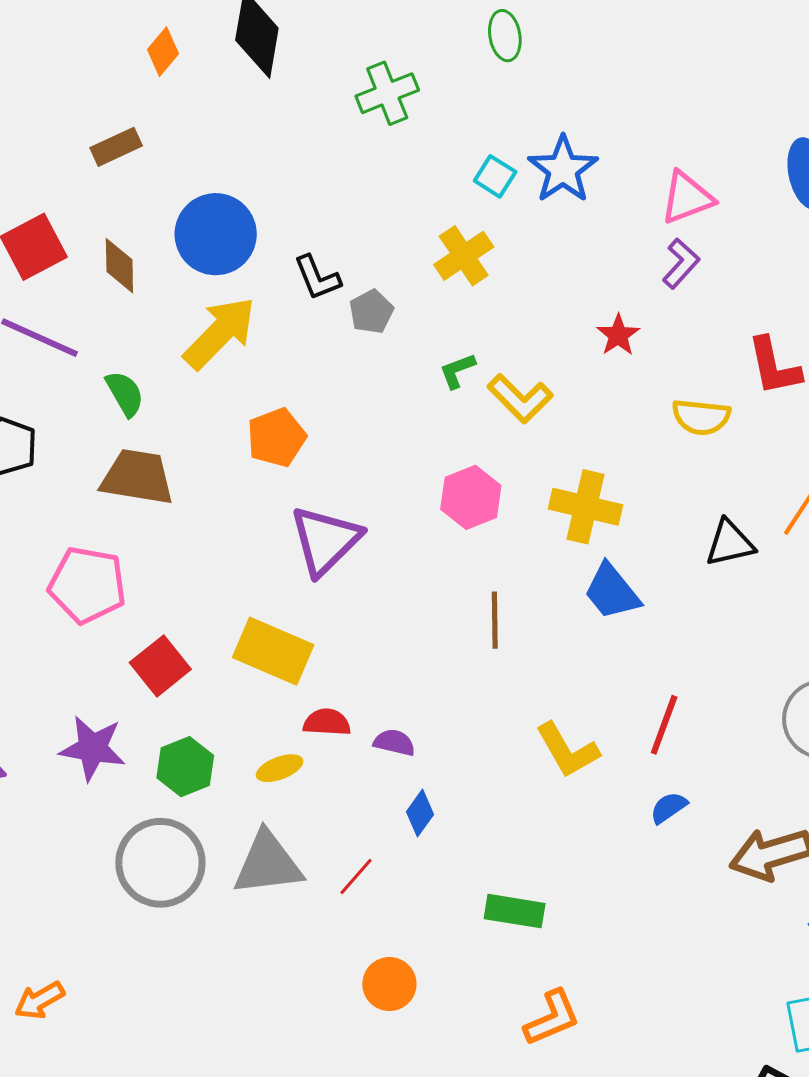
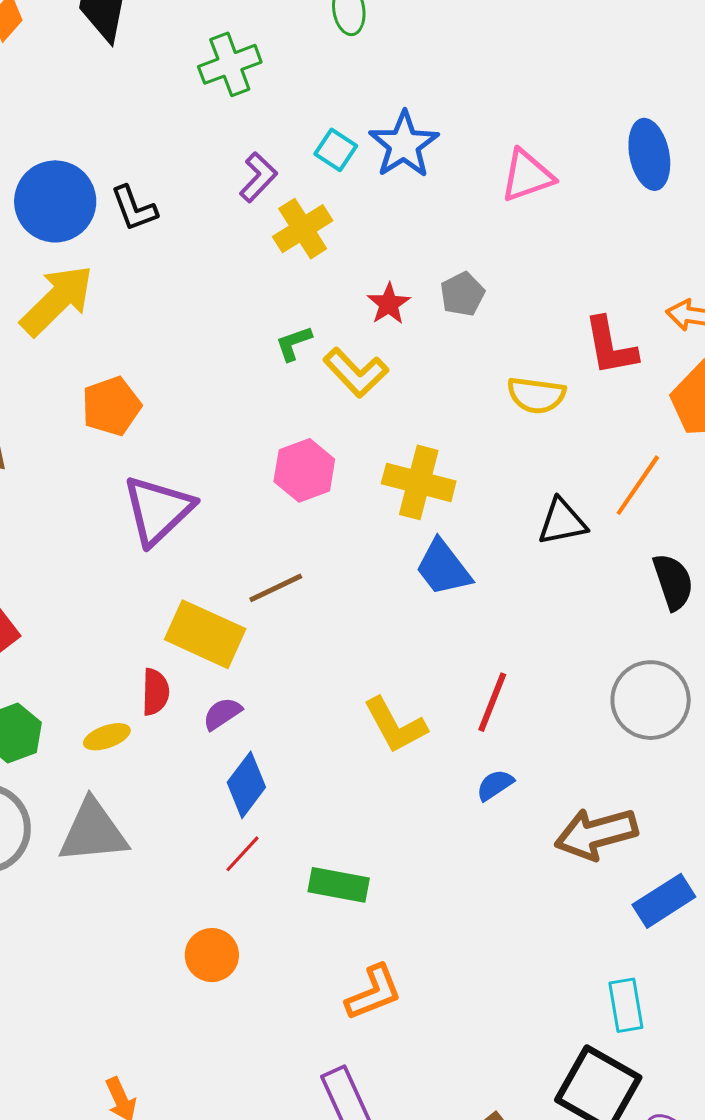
purple L-shape: (681, 263) -> (258, 177), moved
black L-shape: (317, 278) -> (134, 208), moved
gray pentagon: (371, 312) -> (462, 294), moved
red star: (618, 335) -> (389, 304), moved
brown line: (495, 620) -> (276, 588), moved, turned 64
yellow rectangle: (273, 651) -> (205, 634), moved
red semicircle: (327, 722) -> (155, 692), turned 87
purple semicircle: (394, 742) -> (222, 714), turned -48
blue diamond: (420, 813) -> (246, 785), size x1.4
red line: (356, 877) -> (243, 854), moved

